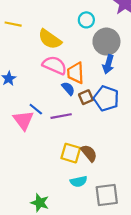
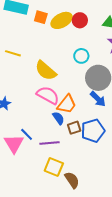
blue arrow: (108, 64) -> (98, 99), turned -66
orange trapezoid: (76, 73) -> (67, 104), turned -145
blue pentagon: (106, 98) -> (93, 131), turned 30
yellow square: (71, 153) -> (54, 167), moved

